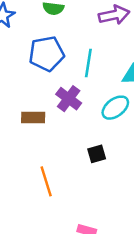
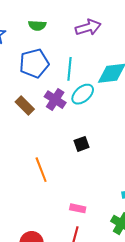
cyan ellipse: (115, 108) -> (83, 94), moved
brown rectangle: (33, 117) -> (25, 105), moved, turned 48

